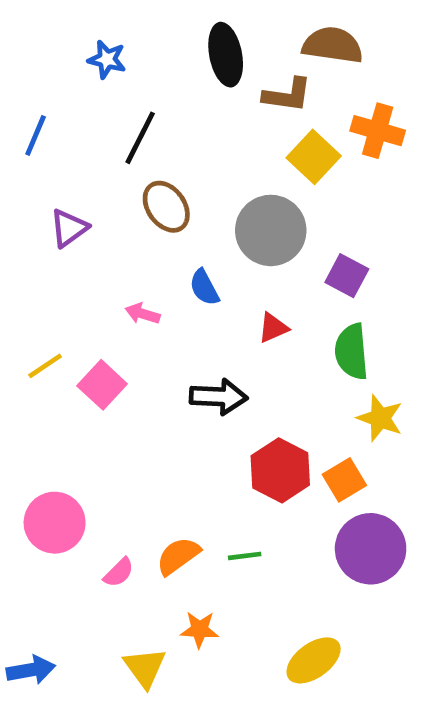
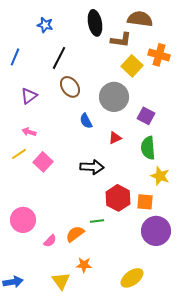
pink arrow: (142, 314) -> (29, 132), moved
orange square: (344, 480) -> (145, 202), turned 36
green line: (245, 556) -> (97, 221), moved

